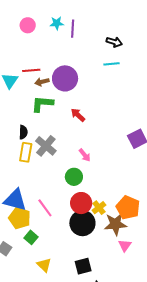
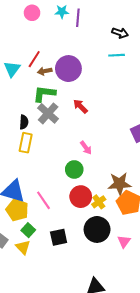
red line: (31, 70) -> (34, 59), turned -54
gray cross: (46, 146) -> (48, 113), moved
black circle: (82, 223) -> (97, 229), moved
brown star: (115, 224) -> (119, 184), moved
yellow triangle: (44, 265) -> (23, 247), moved
black square: (83, 266) -> (59, 237), moved

